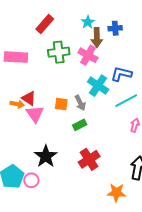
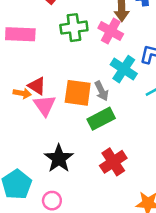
orange square: (61, 104) -> (78, 93), size x1.6
green rectangle: (80, 125) -> (101, 119), size x1.5
pink circle: (31, 180) -> (52, 201), moved

